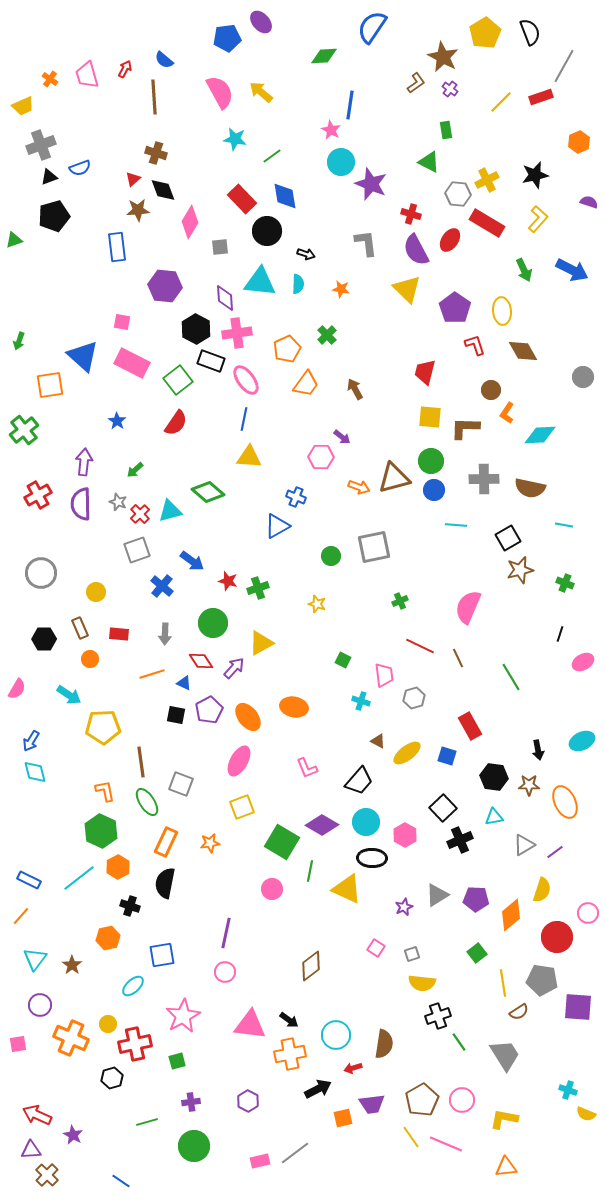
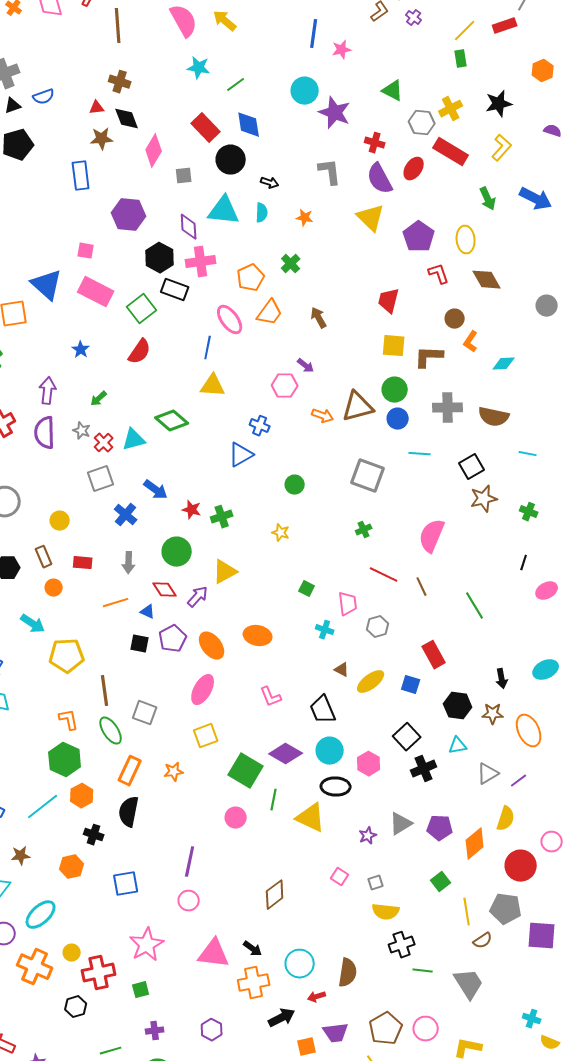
pink star: (331, 130) -> (342, 50), moved, turned 30
green rectangle: (446, 130) -> (461, 59), moved
red triangle: (133, 179) -> (97, 108), turned 35
pink ellipse: (246, 380) -> (230, 320), moved
cyan diamond: (540, 435) -> (504, 364), size x0.7
gray square: (374, 547) -> (368, 476), moved, turned 32
black trapezoid: (359, 781) -> (323, 710), turned 116
brown star: (72, 965) -> (21, 856), moved, turned 30
cyan ellipse: (133, 986) -> (41, 915), moved, size x1.4
green line: (459, 1042) -> (423, 971), turned -48

